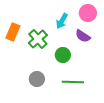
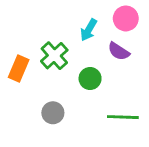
orange rectangle: (13, 32) -> (19, 68), moved
green line: (73, 82) -> (123, 117), moved

